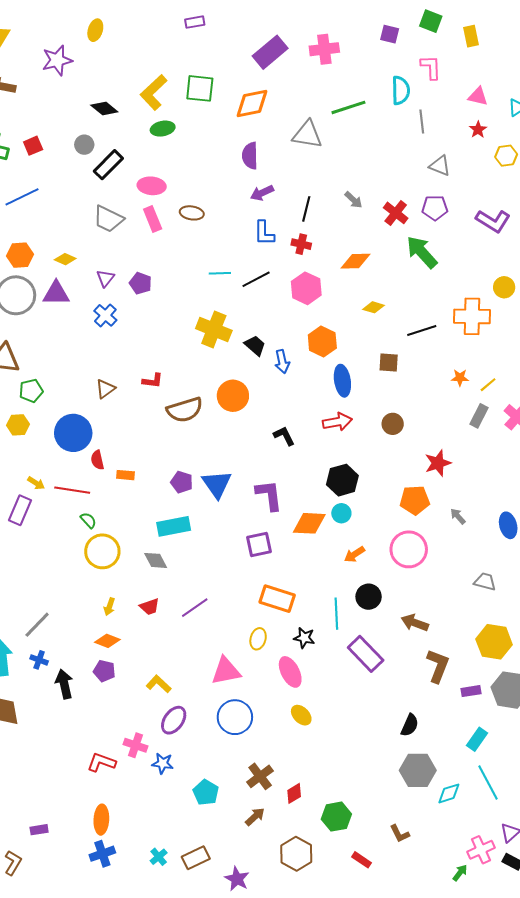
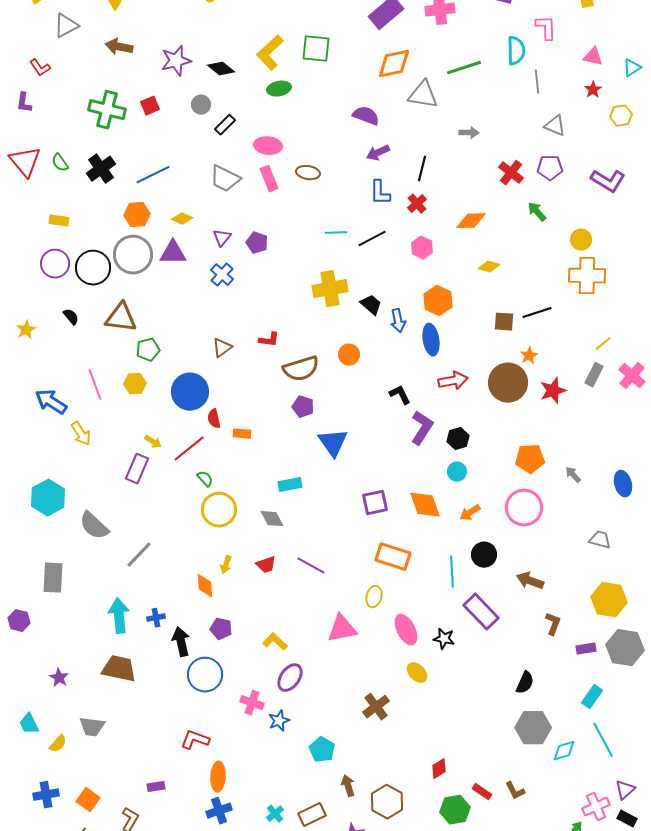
purple star: (57, 60) -> (176, 61), moved
orange diamond: (252, 103) -> (394, 64), moved
purple semicircle: (250, 156) -> (366, 116), turned 112
black rectangle: (108, 165) -> (225, 125), size x0.7
blue line: (22, 197) -> (153, 175), moved
gray arrow: (353, 200) -> (469, 133), moved, turned -42
red cross: (301, 244) -> (417, 204), turned 36
green arrow: (422, 252) -> (537, 212), size x0.6
yellow circle: (504, 287) -> (581, 240), moved
pink hexagon: (306, 288) -> (422, 248), size x0.7
yellow cross: (214, 329) -> (330, 289), turned -32
black line: (422, 330) -> (537, 313), moved
orange star: (460, 378) -> (529, 356), moved, turned -30
blue ellipse: (342, 381) -> (431, 340), moved
orange circle: (233, 396) -> (349, 355), size x0.7
brown circle: (393, 424) -> (508, 383), size x1.8
red star: (438, 463) -> (553, 391), moved
black hexagon: (342, 480) -> (458, 439), size x0.7
purple pentagon: (182, 482) -> (303, 407), moved
red line: (72, 490) -> (189, 449), turned -48
purple L-shape: (269, 495) -> (422, 428), moved, turned 40
orange diamond: (309, 523) -> (425, 505), moved, turned 68
cyan rectangle: (174, 526) -> (290, 485), size x0.7
purple line: (195, 608) -> (311, 566), turned 64
gray line: (37, 625) -> (139, 555), moved
black star: (304, 638) -> (444, 639), moved
orange diamond: (107, 641) -> (205, 586), moved, turned 65
blue cross: (39, 660) -> (156, 618), turned -30
brown L-shape: (438, 666) -> (553, 624), size x0.7
blue circle: (235, 717) -> (205, 675), moved
red L-shape: (101, 762) -> (195, 740), moved
blue star: (163, 763) -> (279, 721), turned -30
brown cross: (260, 776) -> (376, 707), moved
red diamond: (294, 793) -> (439, 769), moved
brown arrow: (255, 817) -> (348, 786), moved, turned -65
green hexagon: (336, 817) -> (455, 810), moved
brown hexagon: (296, 854) -> (387, 802), moved
red rectangle: (361, 860) -> (482, 792), moved

